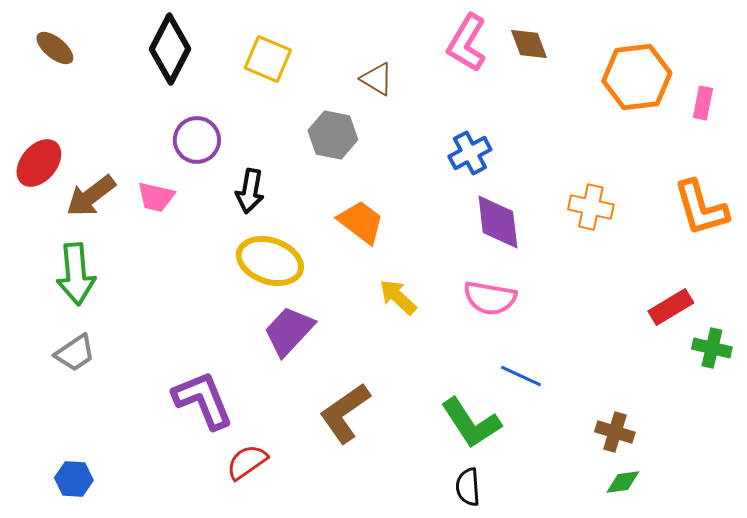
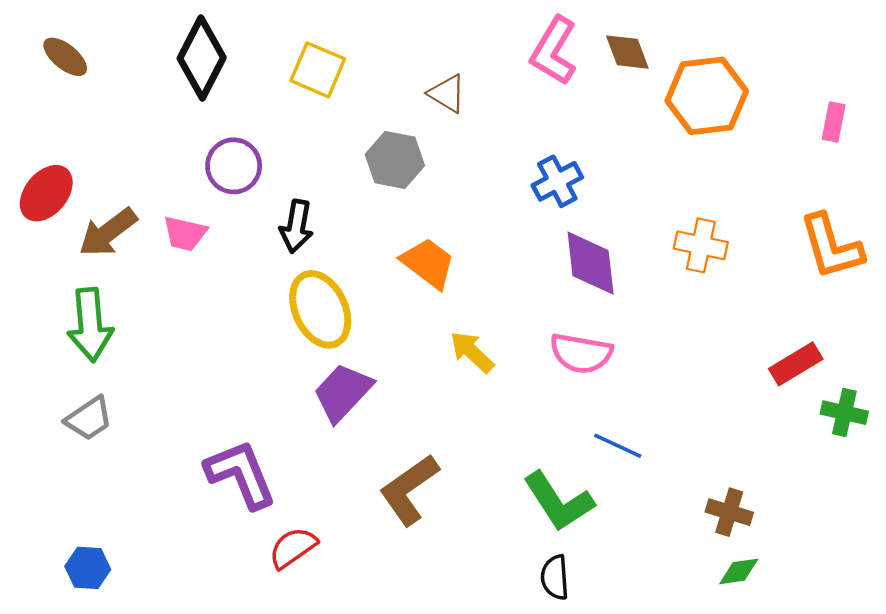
orange hexagon: (637, 77) -> (707, 96), moved
yellow ellipse: (270, 261) -> (320, 309), turned 46

